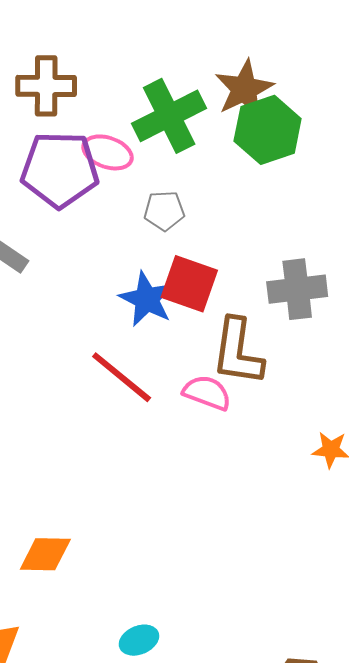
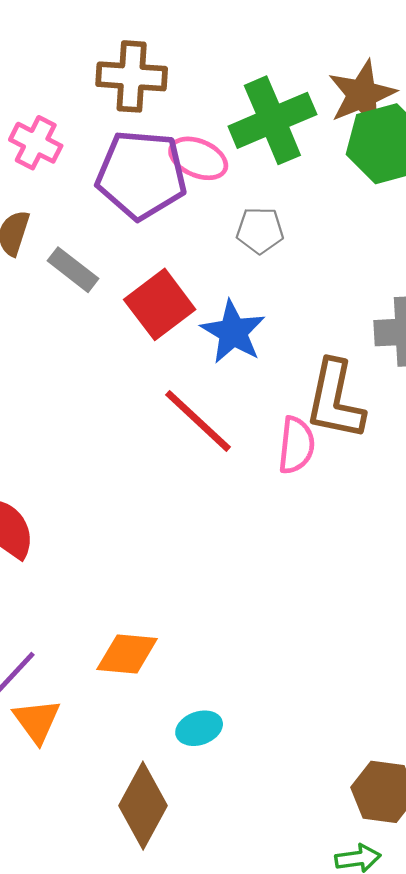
red square: (189, 284) -> (160, 304), moved, turned 30
pink semicircle: (207, 393) -> (296, 445), turned 72
orange diamond: (45, 554) -> (127, 654), moved

